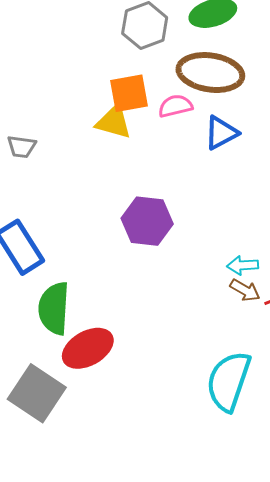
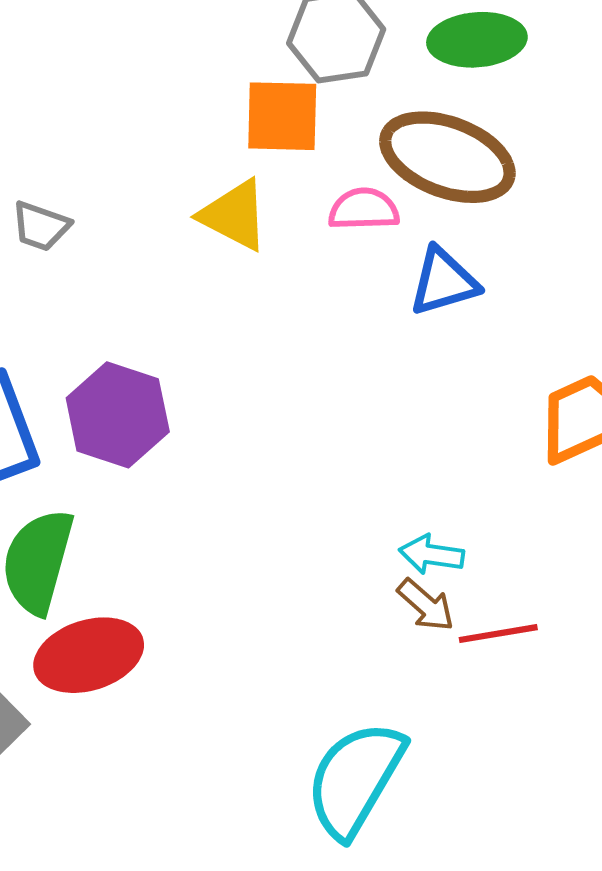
orange square: (129, 93) -> (282, 116), moved
purple hexagon: (147, 221) -> (118, 415), moved

